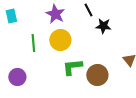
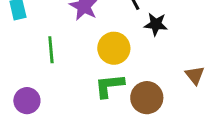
yellow circle: (60, 40) -> (114, 48), moved

